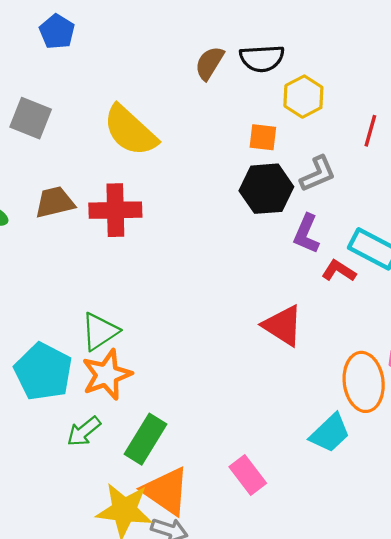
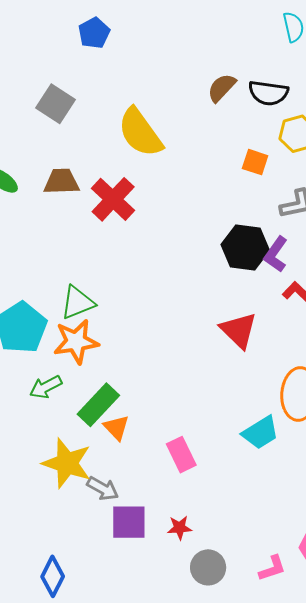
black hexagon: (266, 189) -> (245, 248), moved
red cross: (115, 210) -> (113, 199), turned 33
orange triangle: (166, 491) -> (116, 428), moved, size x0.6

